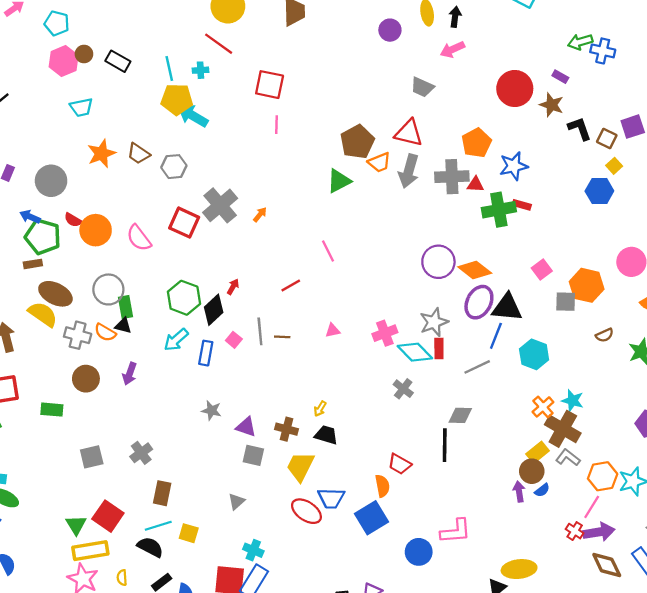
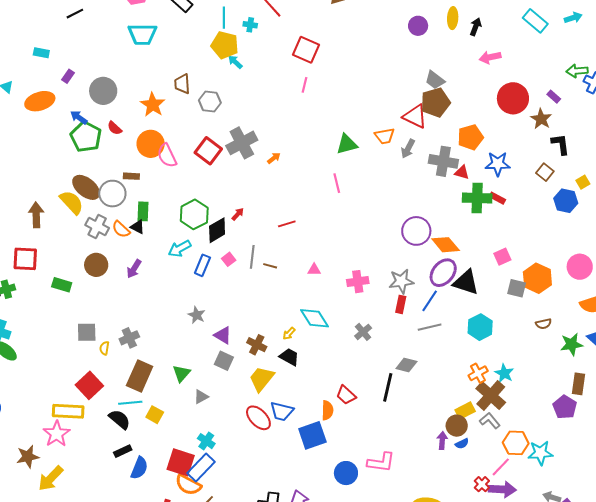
pink arrow: (452, 49) -> (490, 57), moved
cyan trapezoid: (81, 107) -> (142, 34), size x1.4
cyan arrow: (193, 116) -> (235, 62), size x0.6
brown square: (607, 139) -> (545, 172), moved
brown pentagon: (357, 142) -> (435, 102), moved
orange star: (101, 154) -> (153, 105), moved, turned -30
brown trapezoid: (138, 154) -> (182, 84), turned 40
gray arrow: (409, 171) -> (408, 149), size x0.7
orange circle: (96, 230) -> (151, 144), moved
pink line: (328, 251) -> (337, 183), moved
brown rectangle: (33, 264) -> (131, 176), moved
gray circle: (108, 289) -> (112, 194), moved
blue line: (496, 336) -> (430, 301), moved
cyan diamond: (415, 352) -> (315, 318), moved
brown rectangle: (162, 493) -> (140, 376), size x1.4
green triangle: (76, 525) -> (181, 373), moved
yellow semicircle: (122, 578) -> (104, 348), moved

